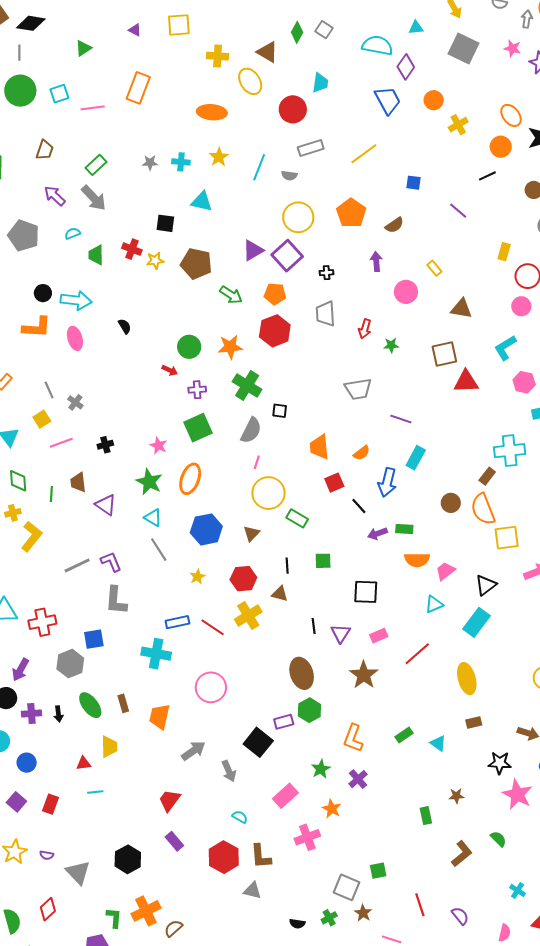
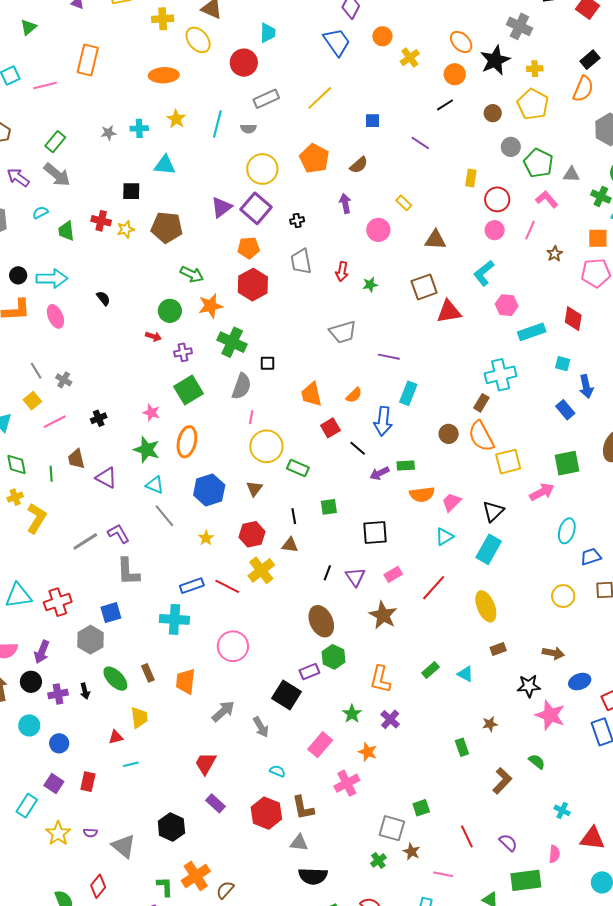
green arrow: (231, 295) -> (192, 274), moved
black line: (314, 626) -> (327, 573), turned 35
black semicircle: (297, 923) -> (313, 876), moved, size x1.8

